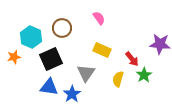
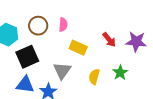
pink semicircle: (99, 18) -> (63, 25), moved, turned 40
red arrow: (132, 59) -> (109, 40), moved

